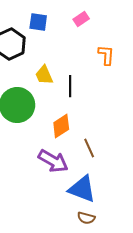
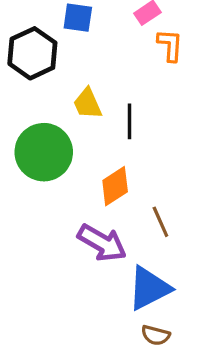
orange L-shape: (106, 55) -> (170, 45), moved
blue triangle: (82, 189) -> (149, 288), turned -48

